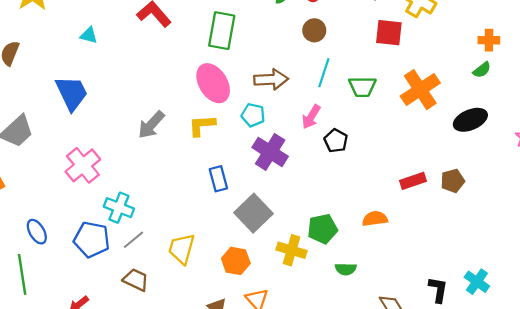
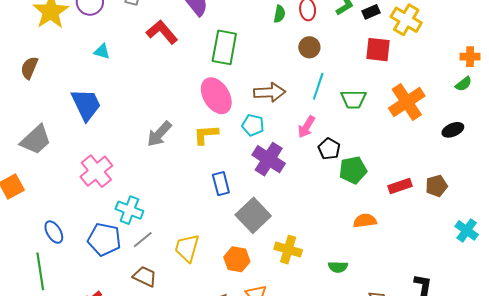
black ellipse: (470, 120) -> (453, 130), size x0.7
green pentagon: (323, 229) -> (353, 170), moved
cyan cross: (477, 282) -> (467, 230), moved

